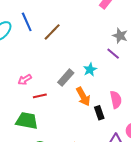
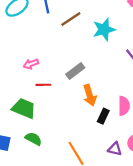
cyan star: (90, 70) -> (104, 29), moved, size x1.5
black rectangle: (99, 113) -> (103, 116), turned 32

